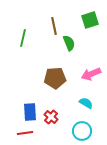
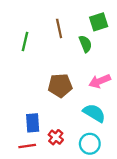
green semicircle: (69, 43) -> (85, 44), moved
cyan semicircle: (86, 103) -> (94, 113), size x1.5
red cross: (51, 117) -> (56, 137), moved

